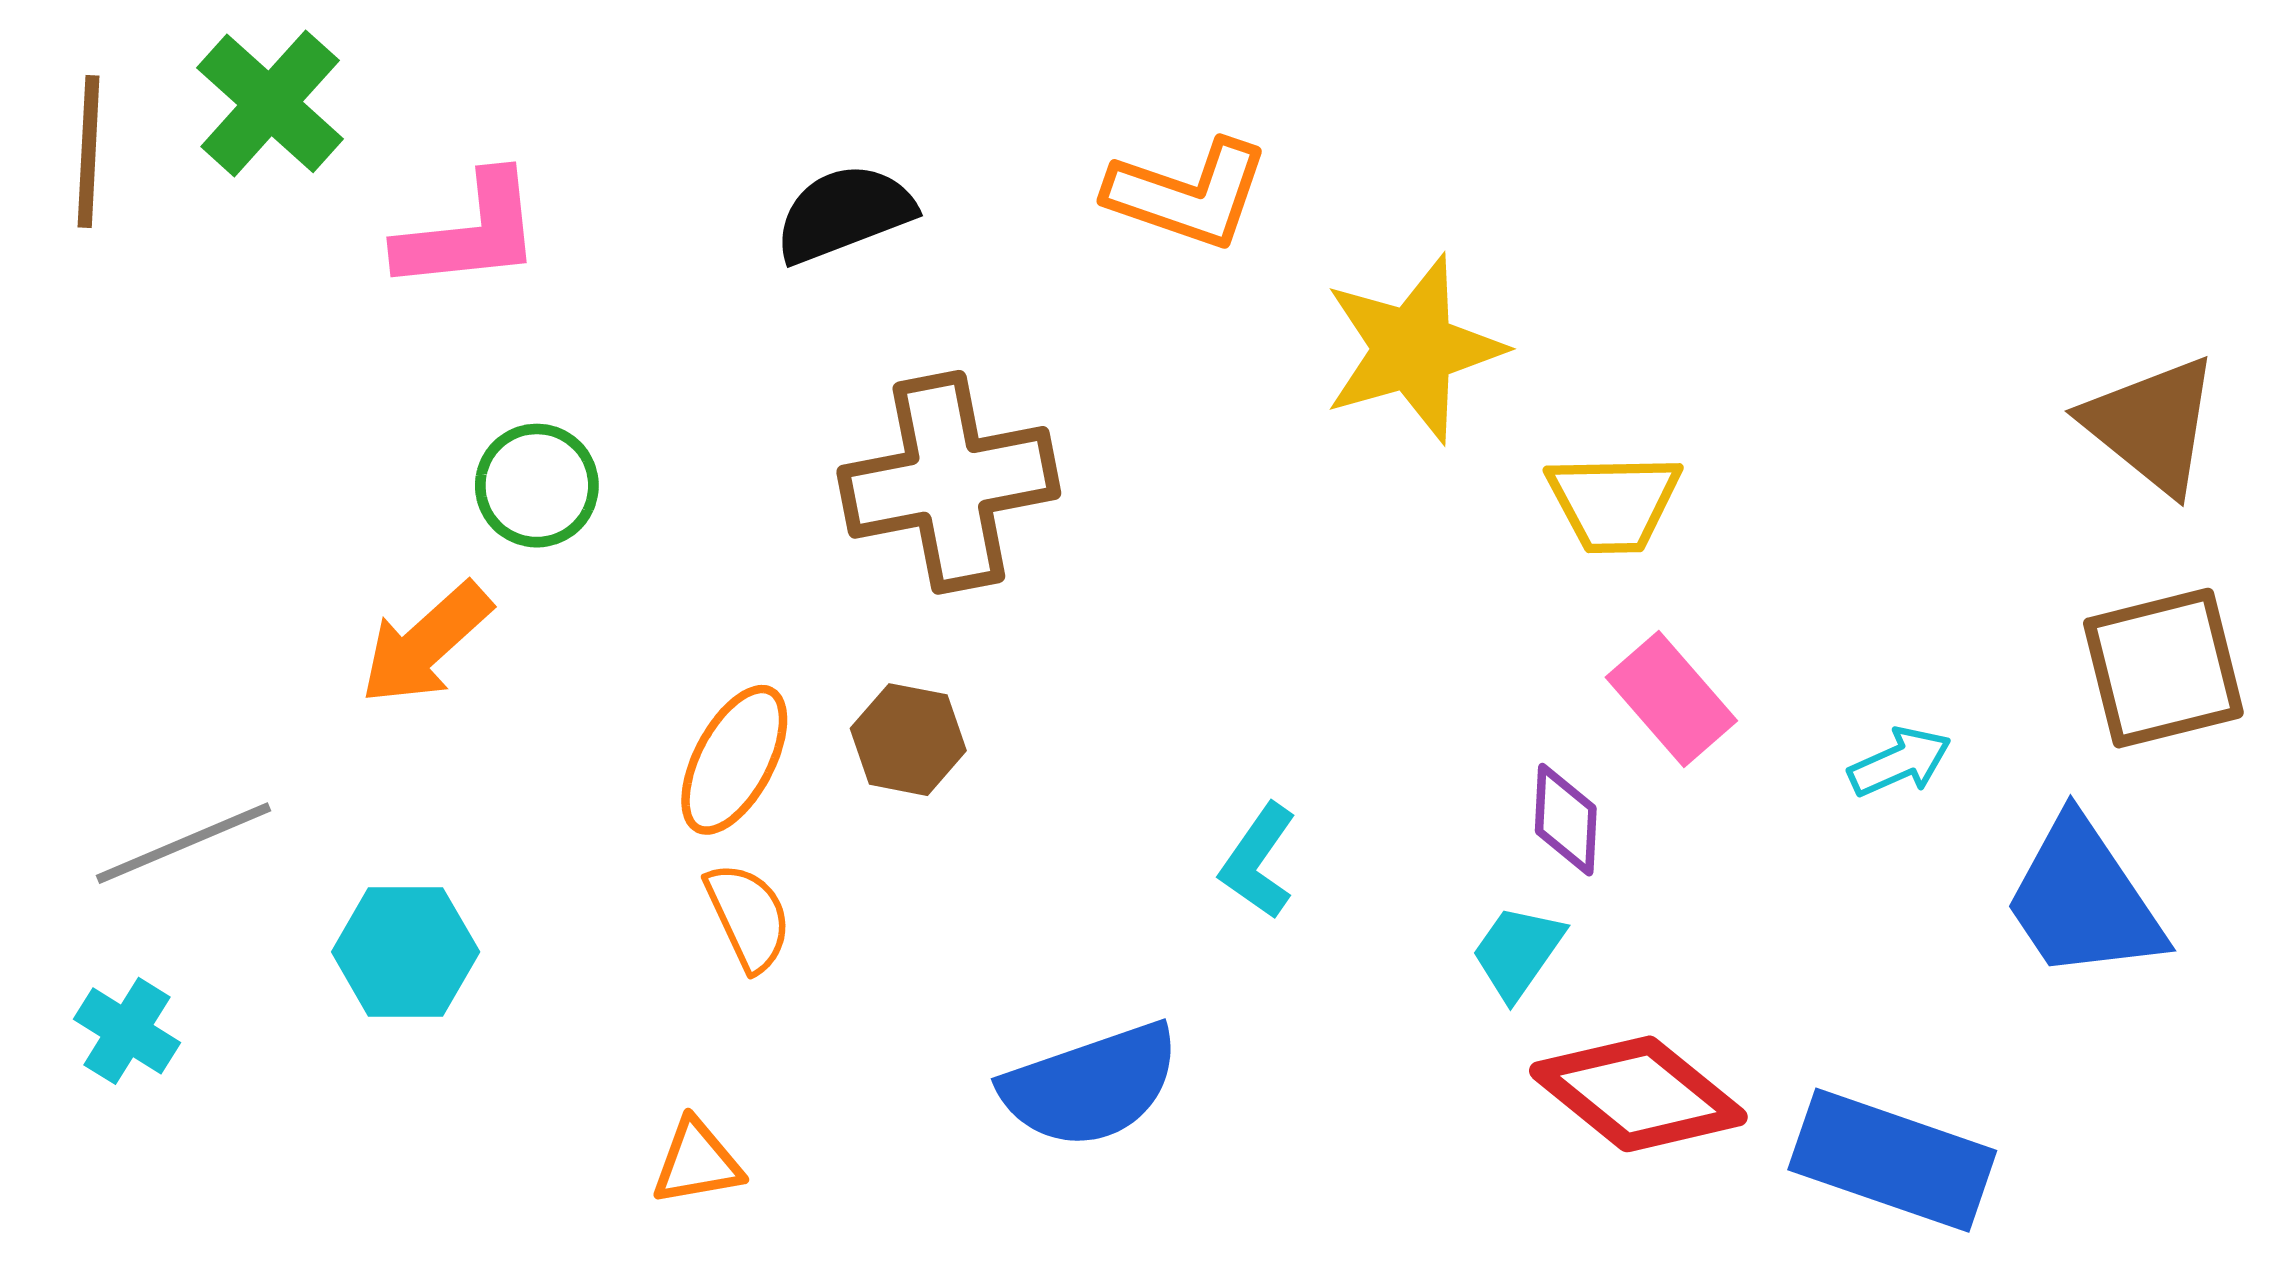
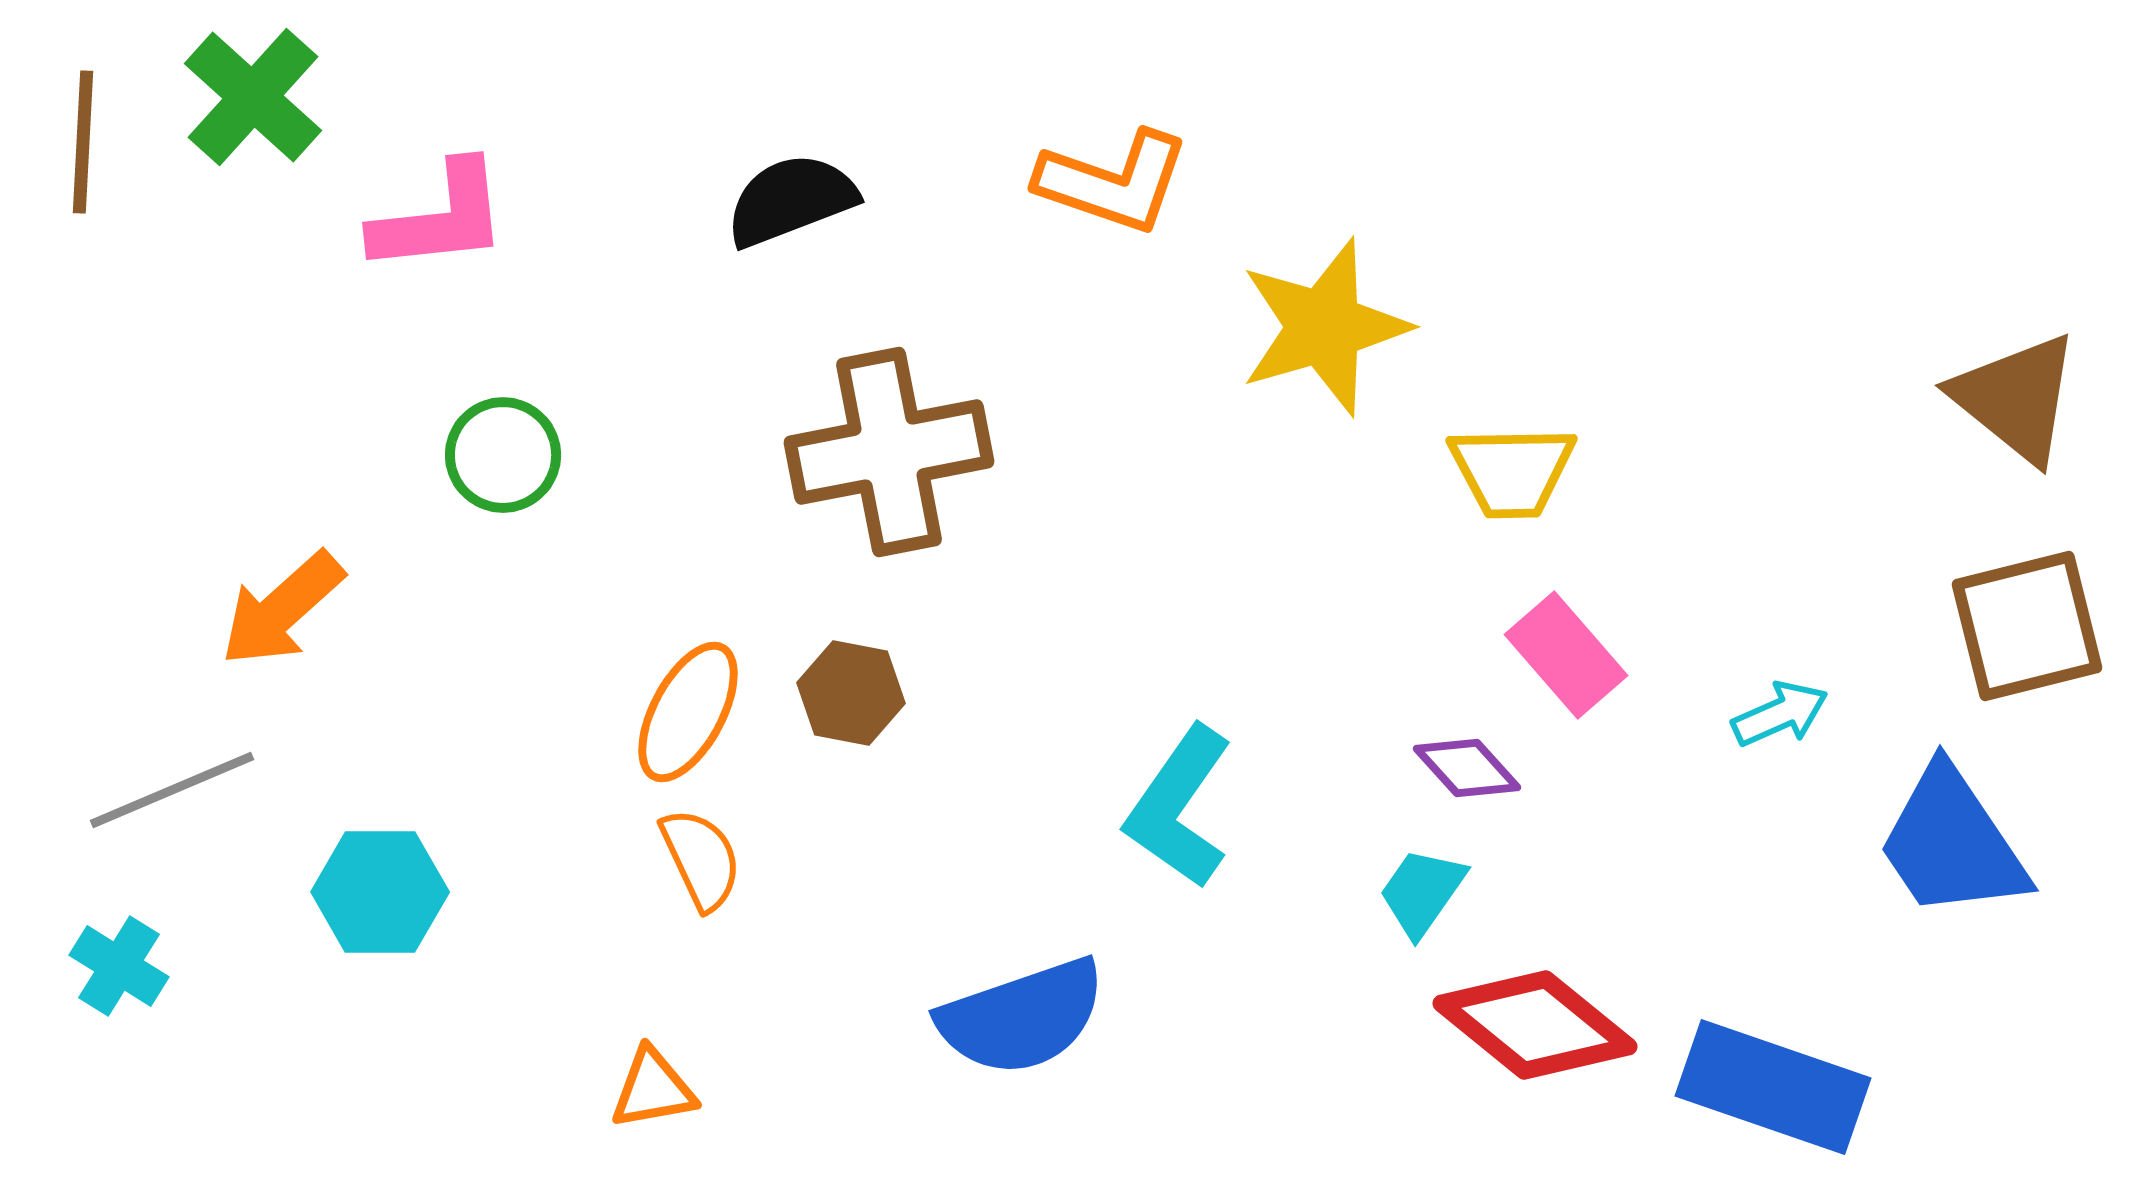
orange arrow: (426, 644) -> (282, 609), moved
purple diamond: (1566, 820) -> (1467, 768), turned -45
cyan L-shape: (1258, 861) -> (1179, 807), size x1.5

